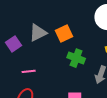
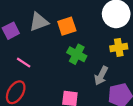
pink line: (29, 71) -> (24, 63), turned 32

